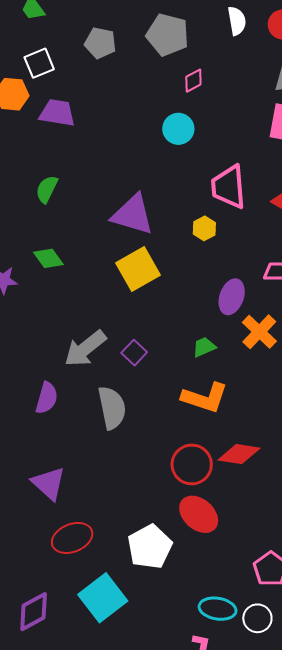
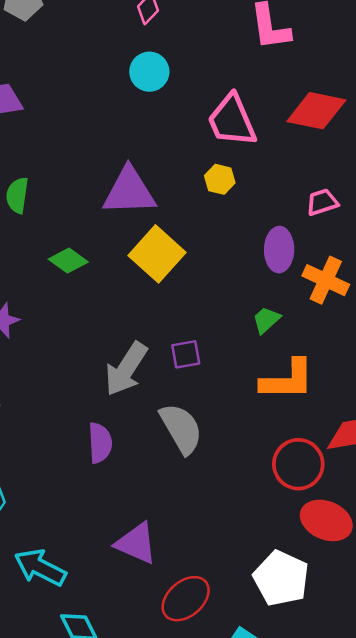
green diamond: (48, 258) -> (68, 261), moved
purple square: (134, 353) -> (186, 354), turned -35

